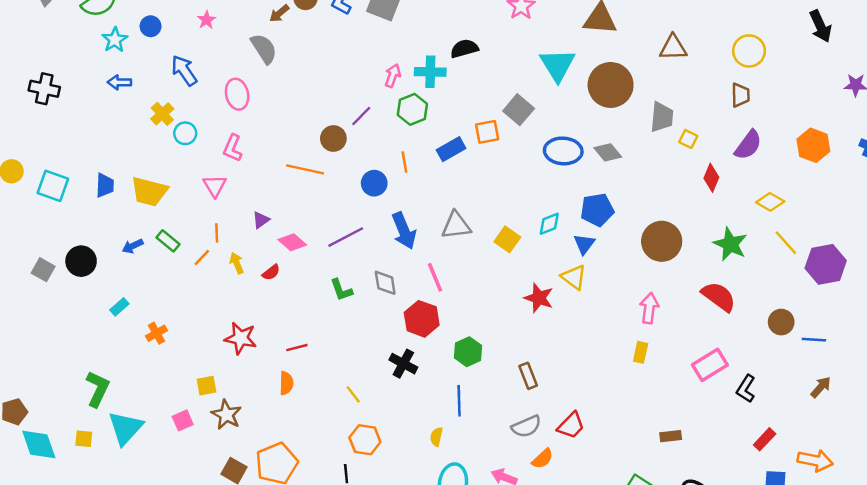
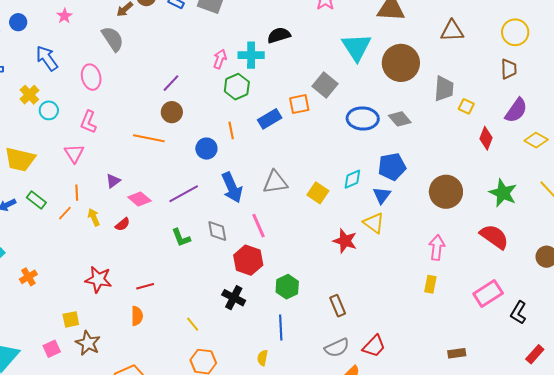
purple line: (361, 116) -> (171, 83), moved
yellow diamond: (770, 202) -> (536, 140), moved

